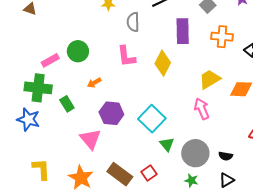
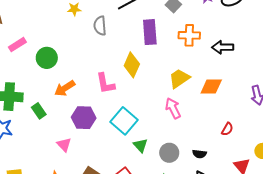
pink L-shape: (126, 56) -> (105, 83), moved
pink rectangle: (50, 60) -> (17, 45), moved
orange arrow: (94, 83) -> (65, 88), size x1.5
pink triangle: (90, 139) -> (64, 145), size x0.7
gray circle: (195, 153) -> (169, 153), size x0.7

